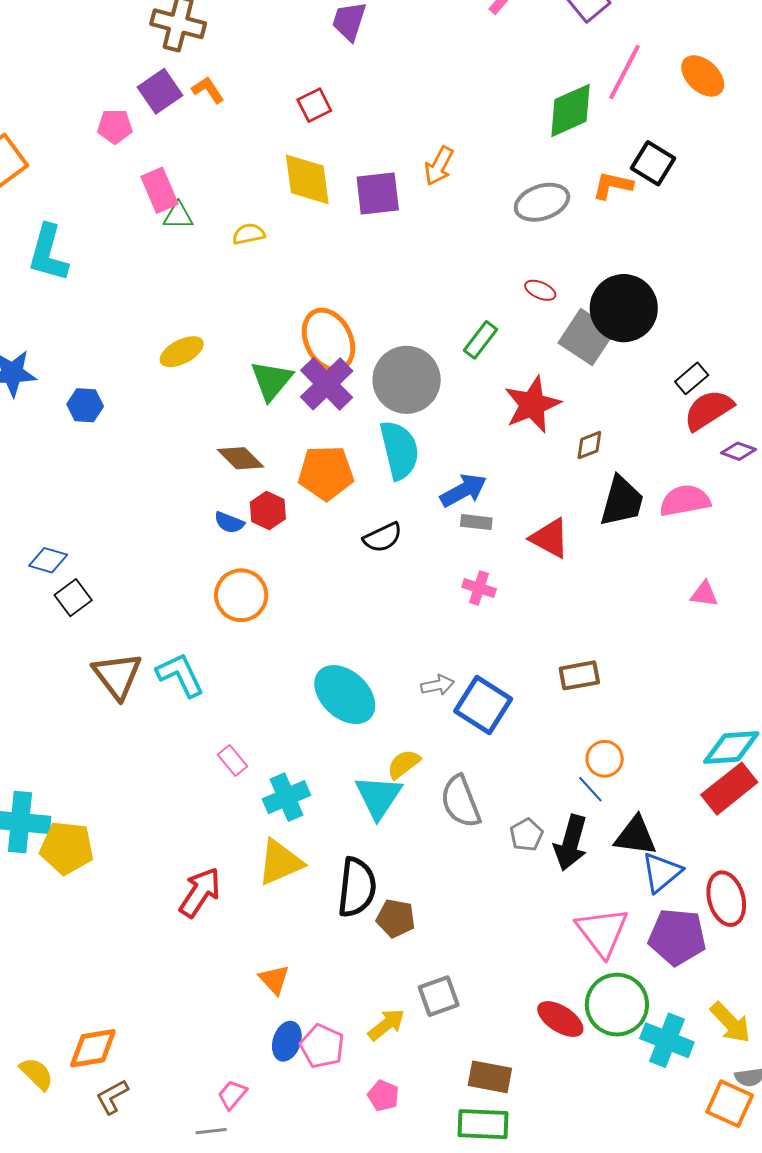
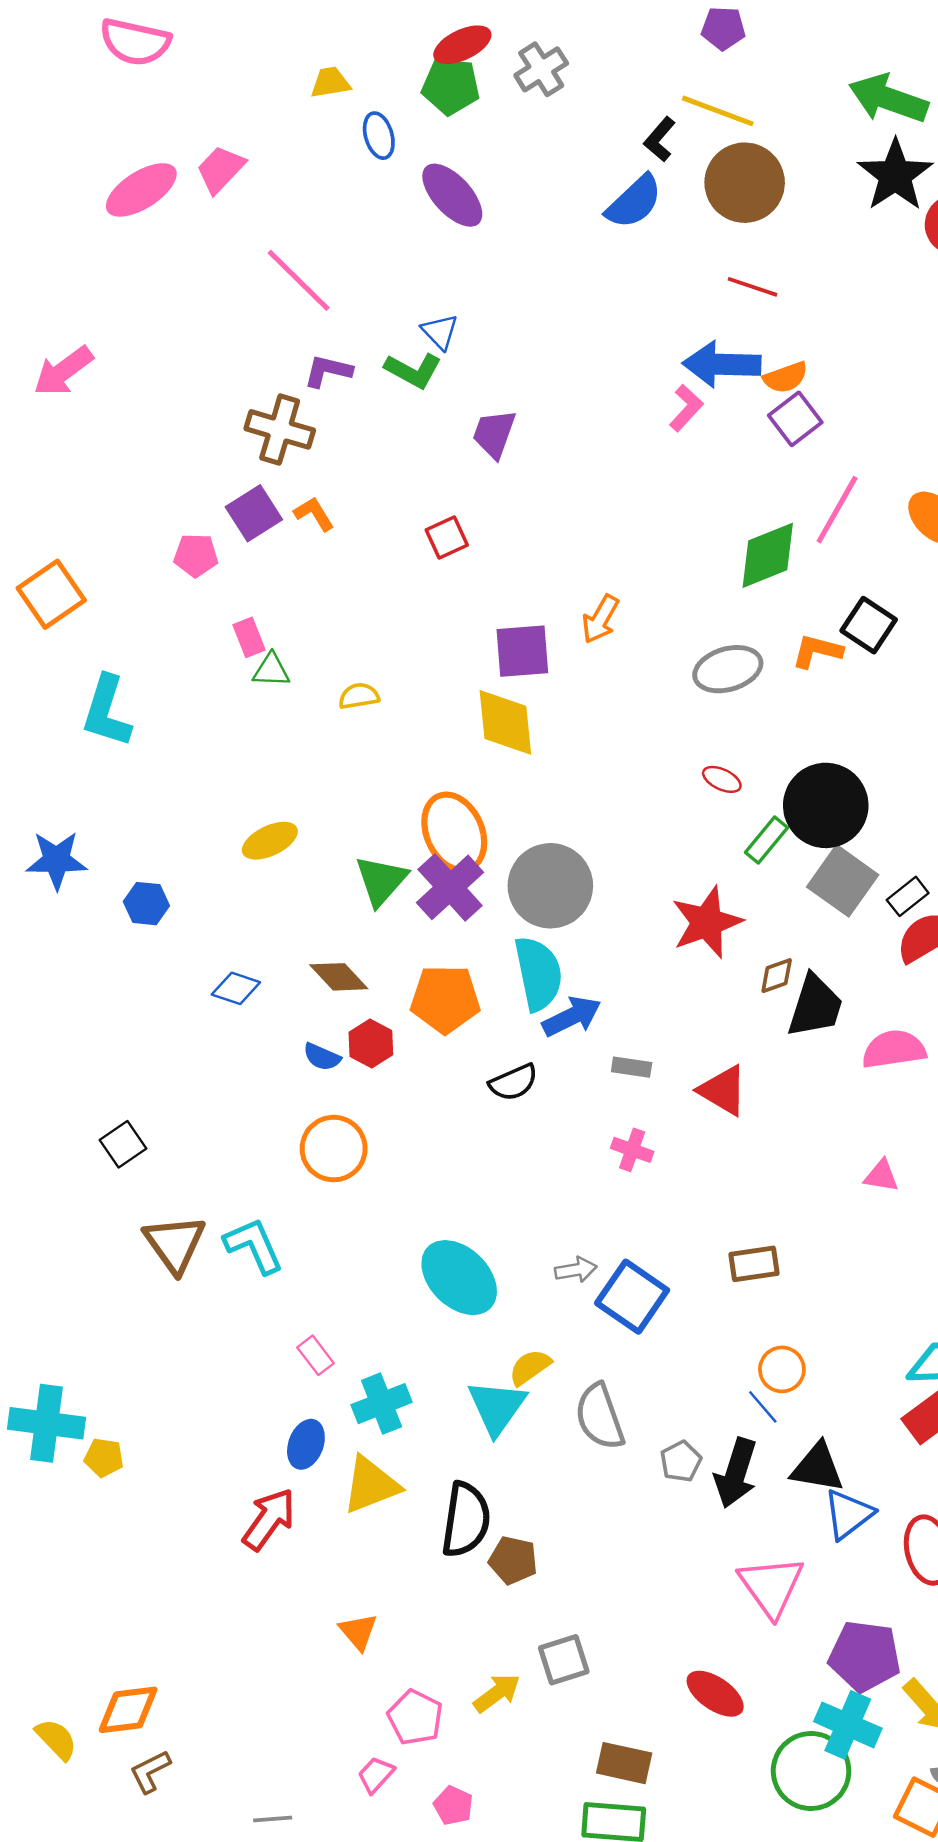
yellow diamond: (307, 179) -> (505, 722), moved
pink rectangle: (160, 190) -> (249, 637), size x0.7
gray square: (586, 337) -> (843, 881), moved
green rectangle: (481, 340) -> (766, 840), moved
blue arrow: (463, 490) -> (572, 1016), moved
black trapezoid: (622, 501) -> (815, 1006), moved
blue diamond: (48, 560) -> (236, 988), moved
pink triangle: (704, 594) -> (881, 1176), moved
yellow pentagon: (67, 848) -> (104, 1458), size x0.6
purple pentagon: (677, 937) -> (865, 1656), moved
green circle: (617, 1005) -> (811, 1771), moved
blue ellipse: (287, 1041) -> (306, 1444), moved
pink trapezoid: (232, 1095) -> (376, 1775), moved
pink pentagon: (383, 1096) -> (453, 1806), moved

